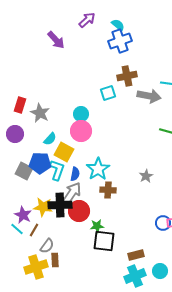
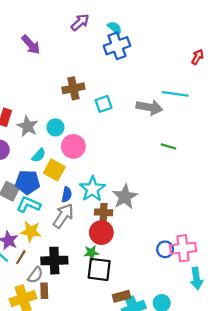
purple arrow: (56, 40) -> (31, 45), moved
brown cross: (127, 76) -> (73, 88), moved
cyan circle: (81, 114) -> (55, 127), moved
cyan L-shape: (57, 170) -> (29, 205), moved, turned -85
gray star: (146, 176) -> (125, 197), moved, size x1.6
black cross: (60, 205) -> (54, 261), moved
red circle: (79, 211) -> (101, 233), moved
brown rectangle: (136, 255) -> (121, 296), moved

